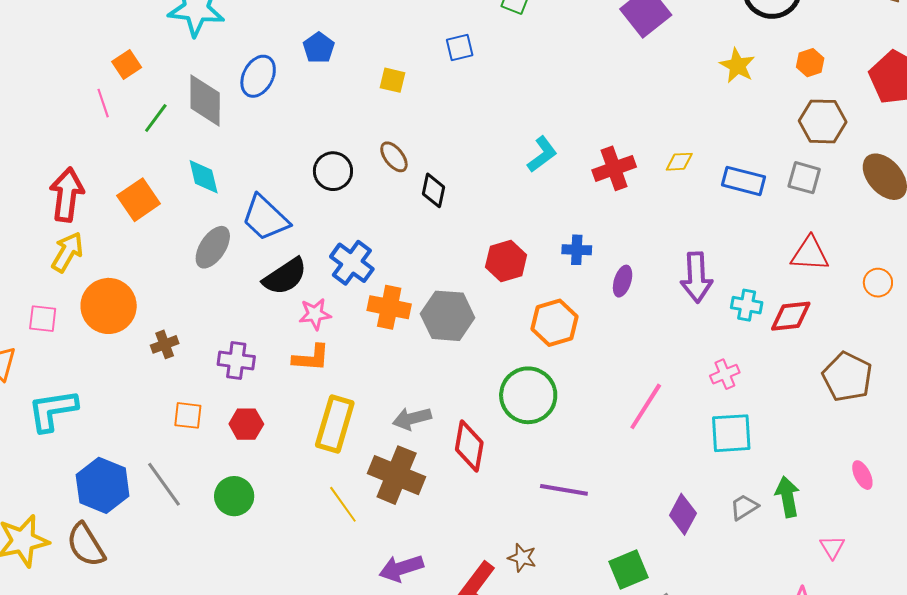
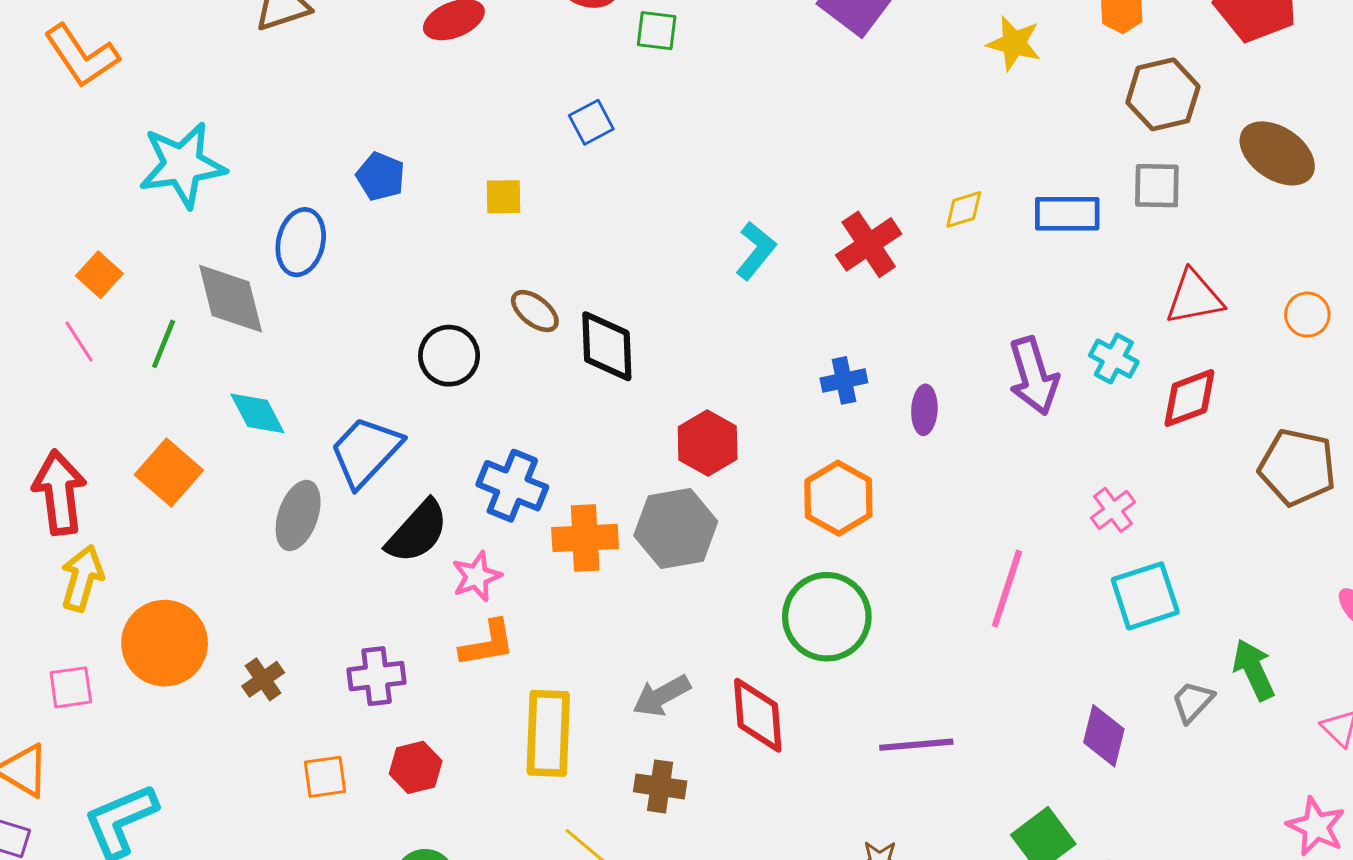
black diamond: (433, 190) -> (607, 346), size x1.4
blue trapezoid: (265, 218) -> (366, 451), turned 104
red hexagon: (506, 261) -> (708, 443), moved
cyan cross: (747, 305) -> (1114, 359), moved, turned 32
brown cross: (397, 475) -> (660, 786), size x0.6

